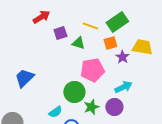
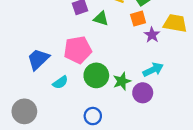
pink pentagon: (92, 70) -> (78, 50), moved
green star: (91, 107) -> (122, 81), moved
cyan semicircle: (55, 112) -> (60, 82), moved

